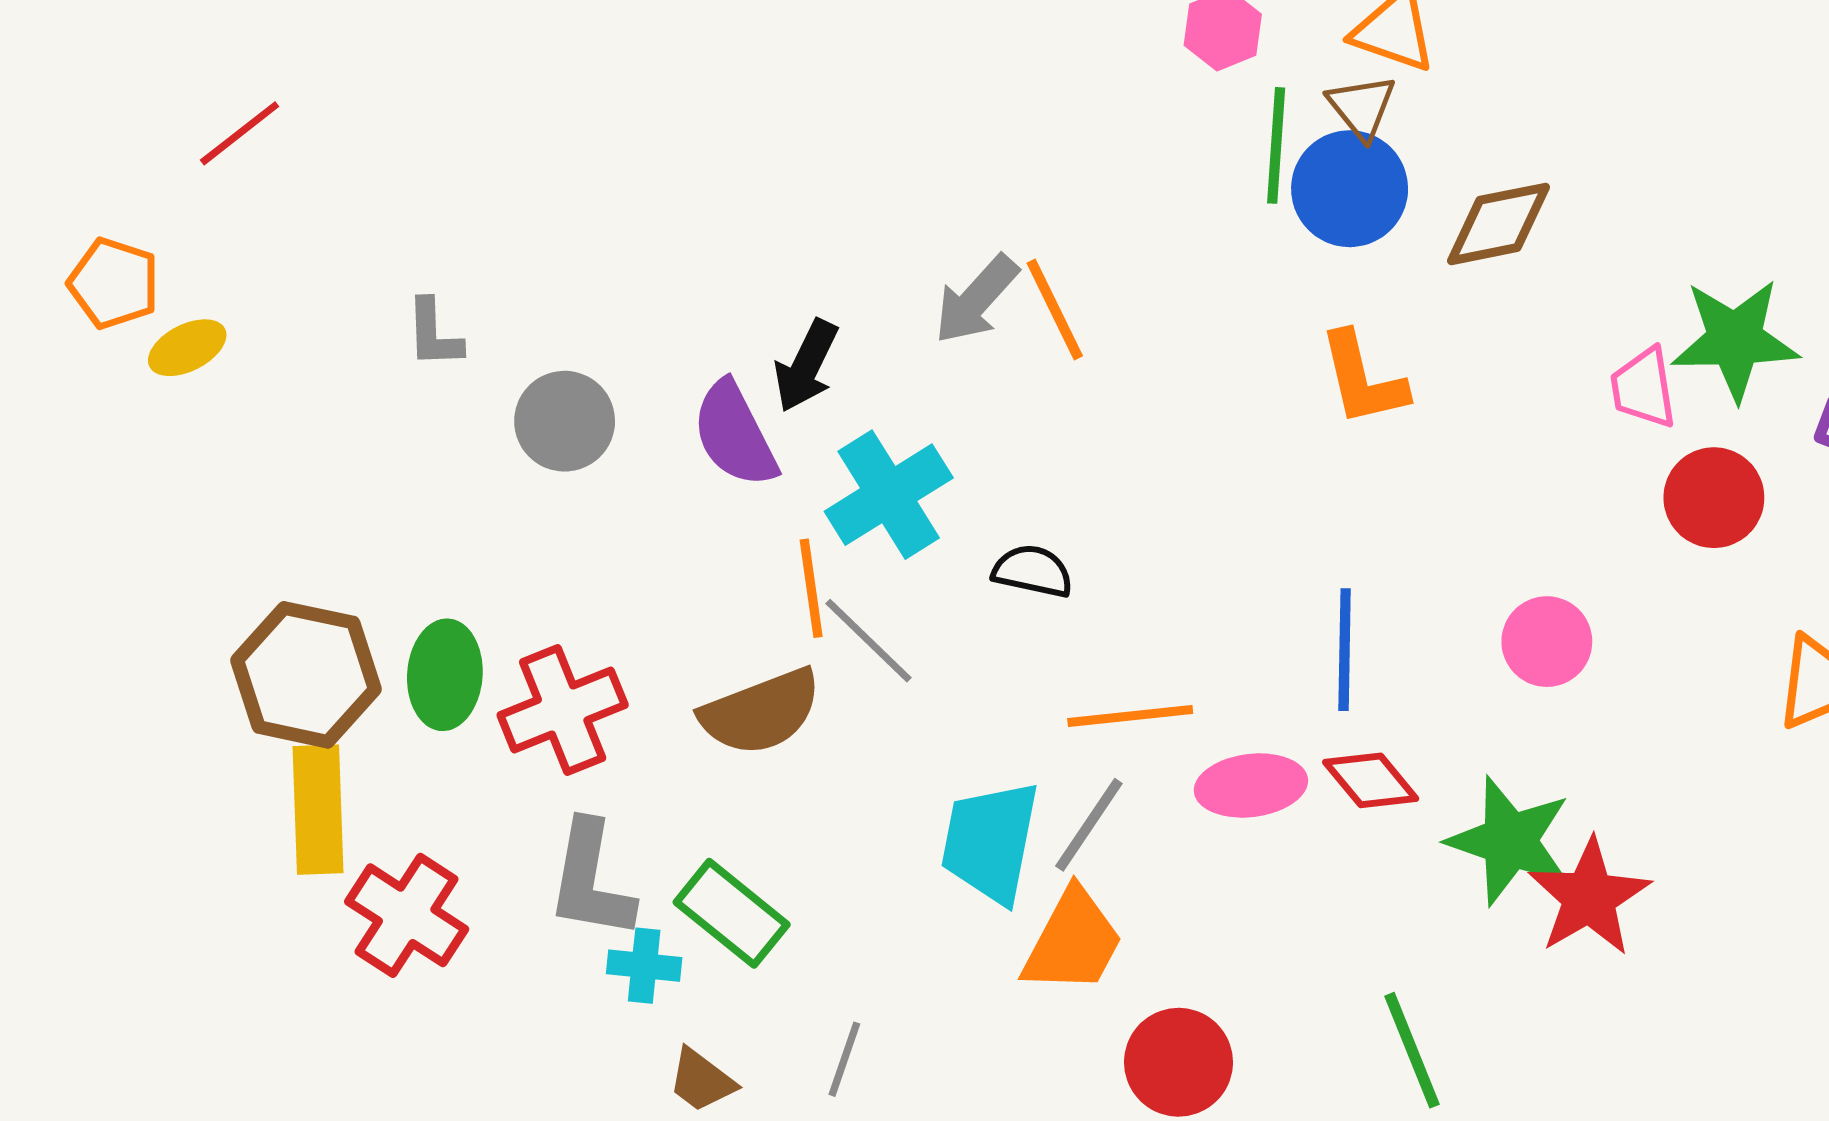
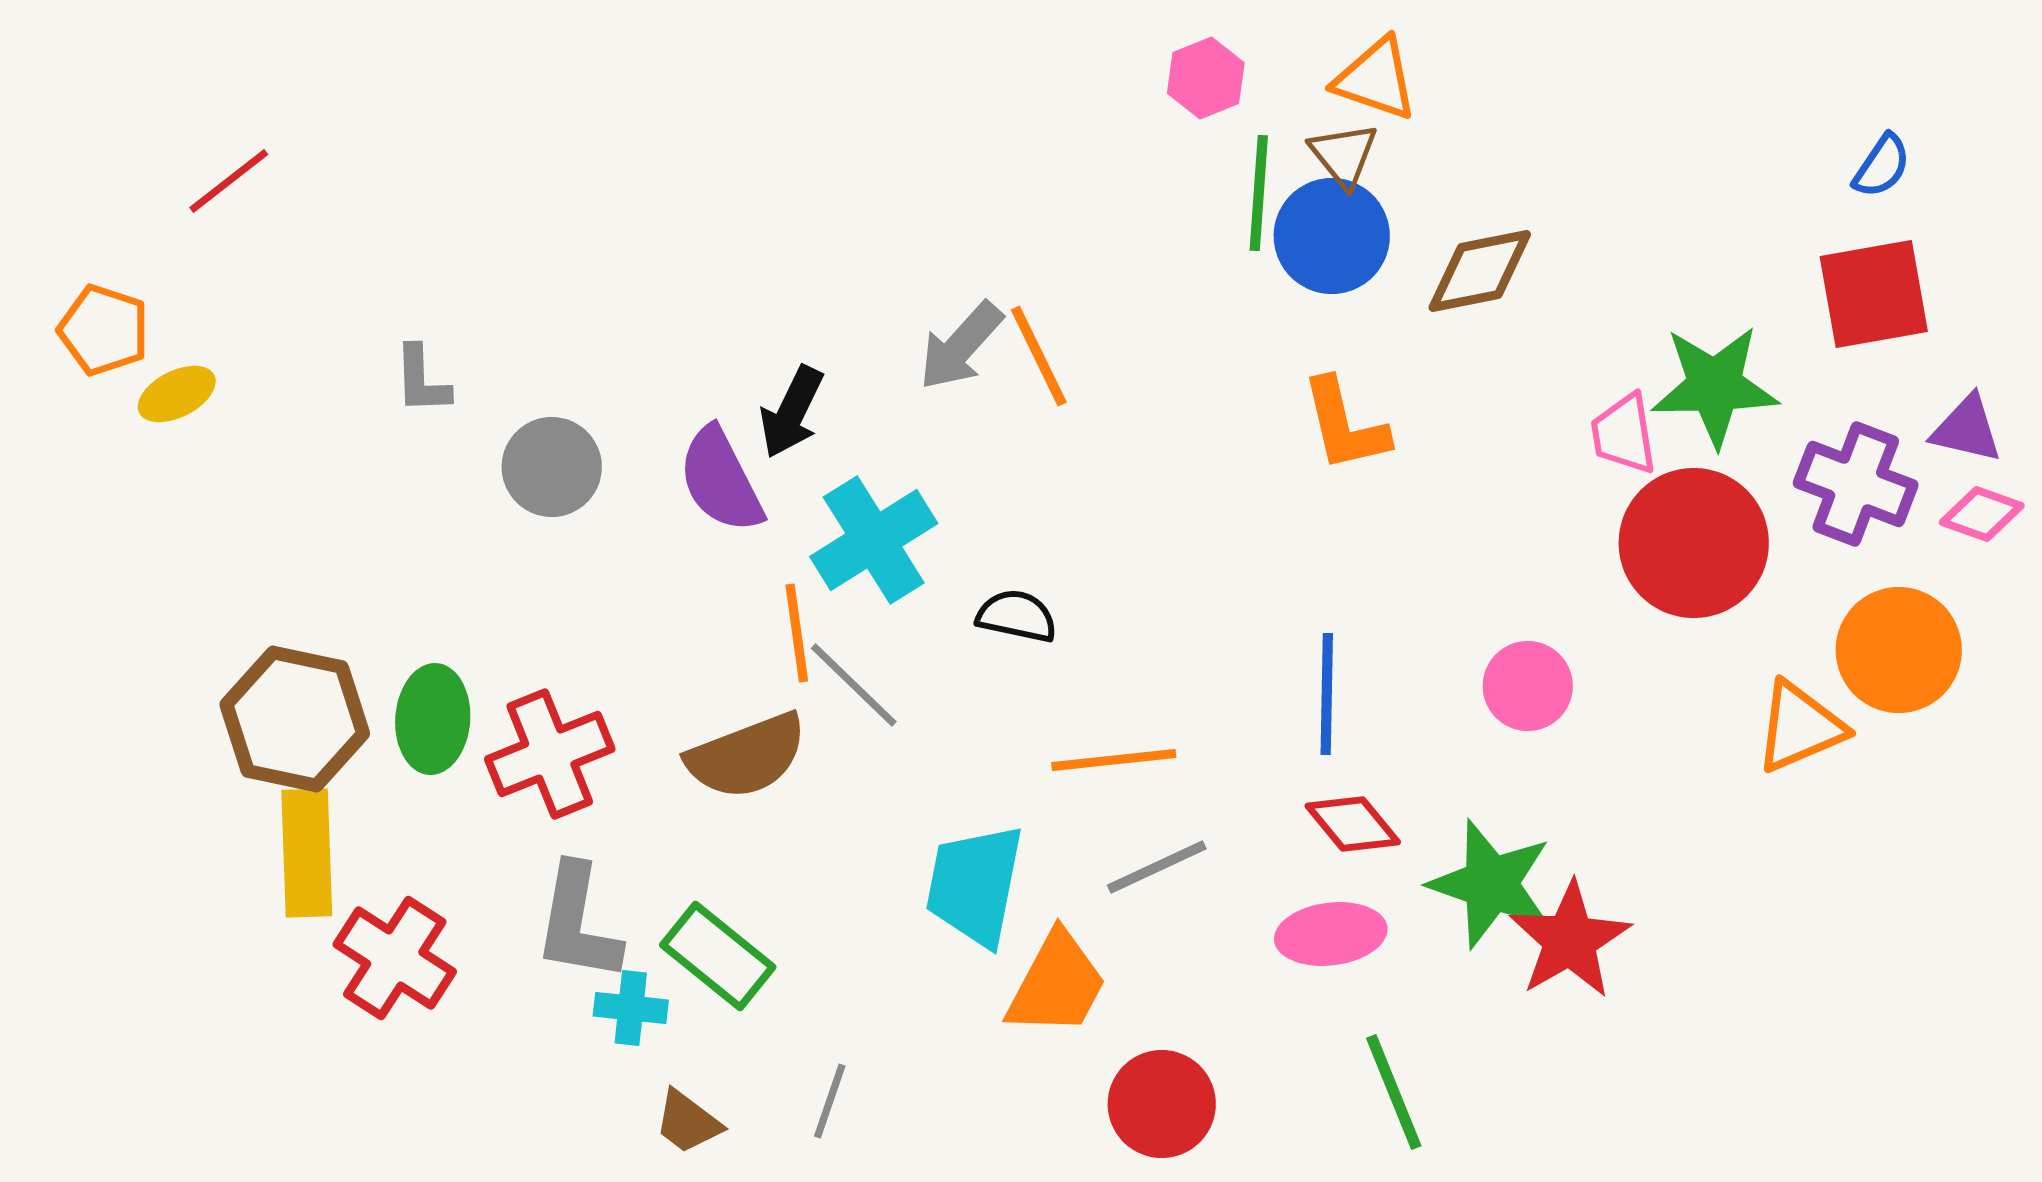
red circle: (1714, 498) -> (1694, 543), size x1.5
pink ellipse: (1251, 785) -> (1331, 934), moved
gray line: (1089, 825) -> (1157, 867), moved, turned 31

